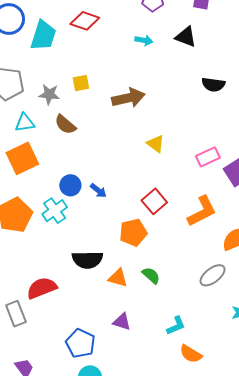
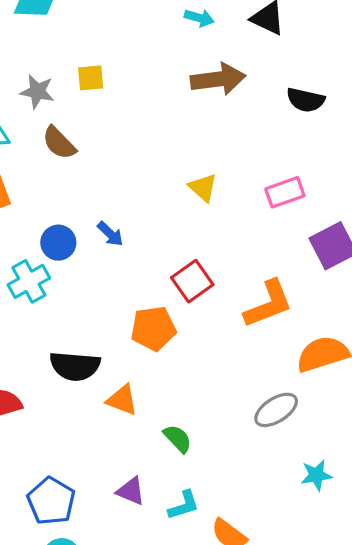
brown arrow: (128, 98) -> (218, 79), moved
pink rectangle: (208, 157) -> (285, 192), moved
blue arrow: (98, 191) -> (110, 234), moved
green semicircle: (151, 275) -> (178, 439), moved
purple triangle: (122, 322) -> (131, 491), moved
cyan L-shape: (176, 326) -> (184, 505), moved

